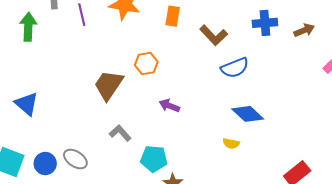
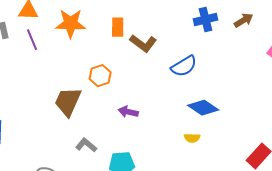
brown L-shape: (214, 35) -> (143, 43), moved

